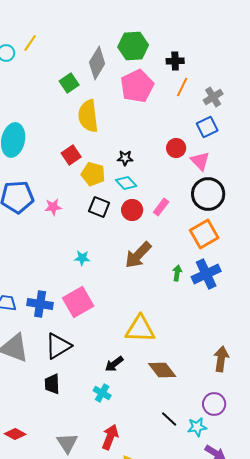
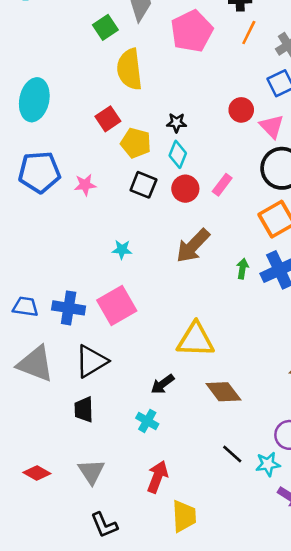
cyan diamond: (126, 183) -> (178, 154), turned 65
gray triangle: (67, 443) -> (91, 472), moved

